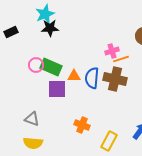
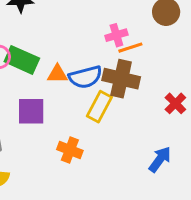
blue semicircle: (92, 78) -> (85, 77), turned -110
purple square: (57, 89) -> (31, 111), moved
yellow rectangle: (109, 141) -> (99, 107), moved

